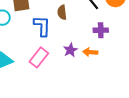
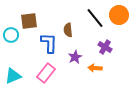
purple cross: (101, 30) -> (105, 47), turned 32
purple star: (70, 50) -> (75, 57), moved

